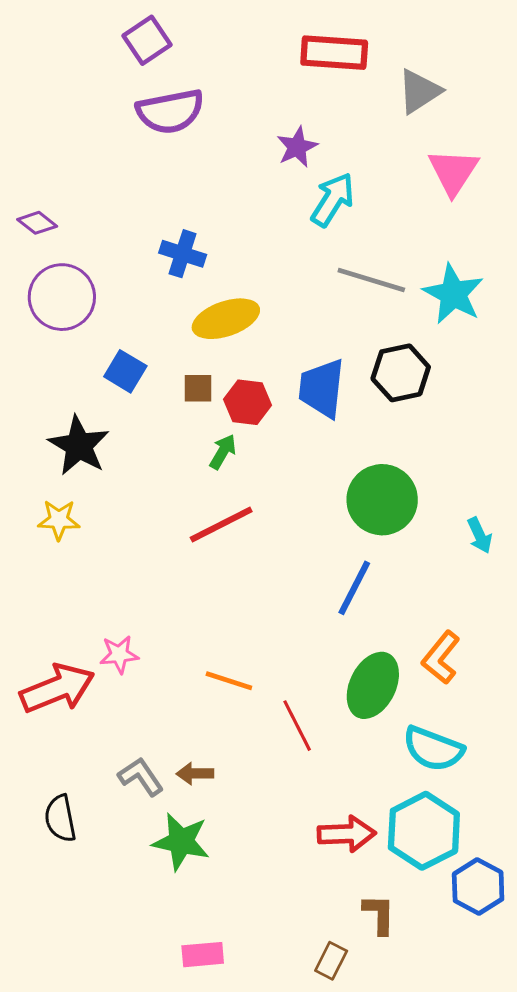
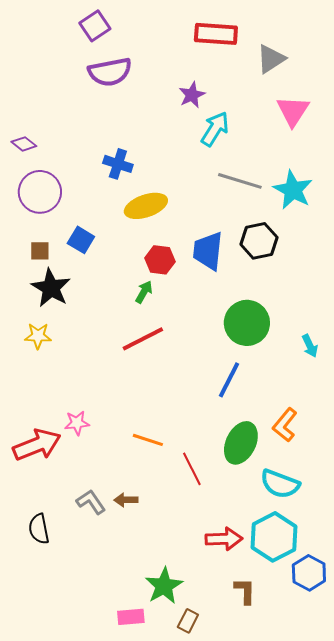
brown square: (198, 388) -> (40, 251), moved
green star: (181, 842) -> (164, 586), moved, turned 30
brown rectangle: (331, 961) -> (188, 621), moved

